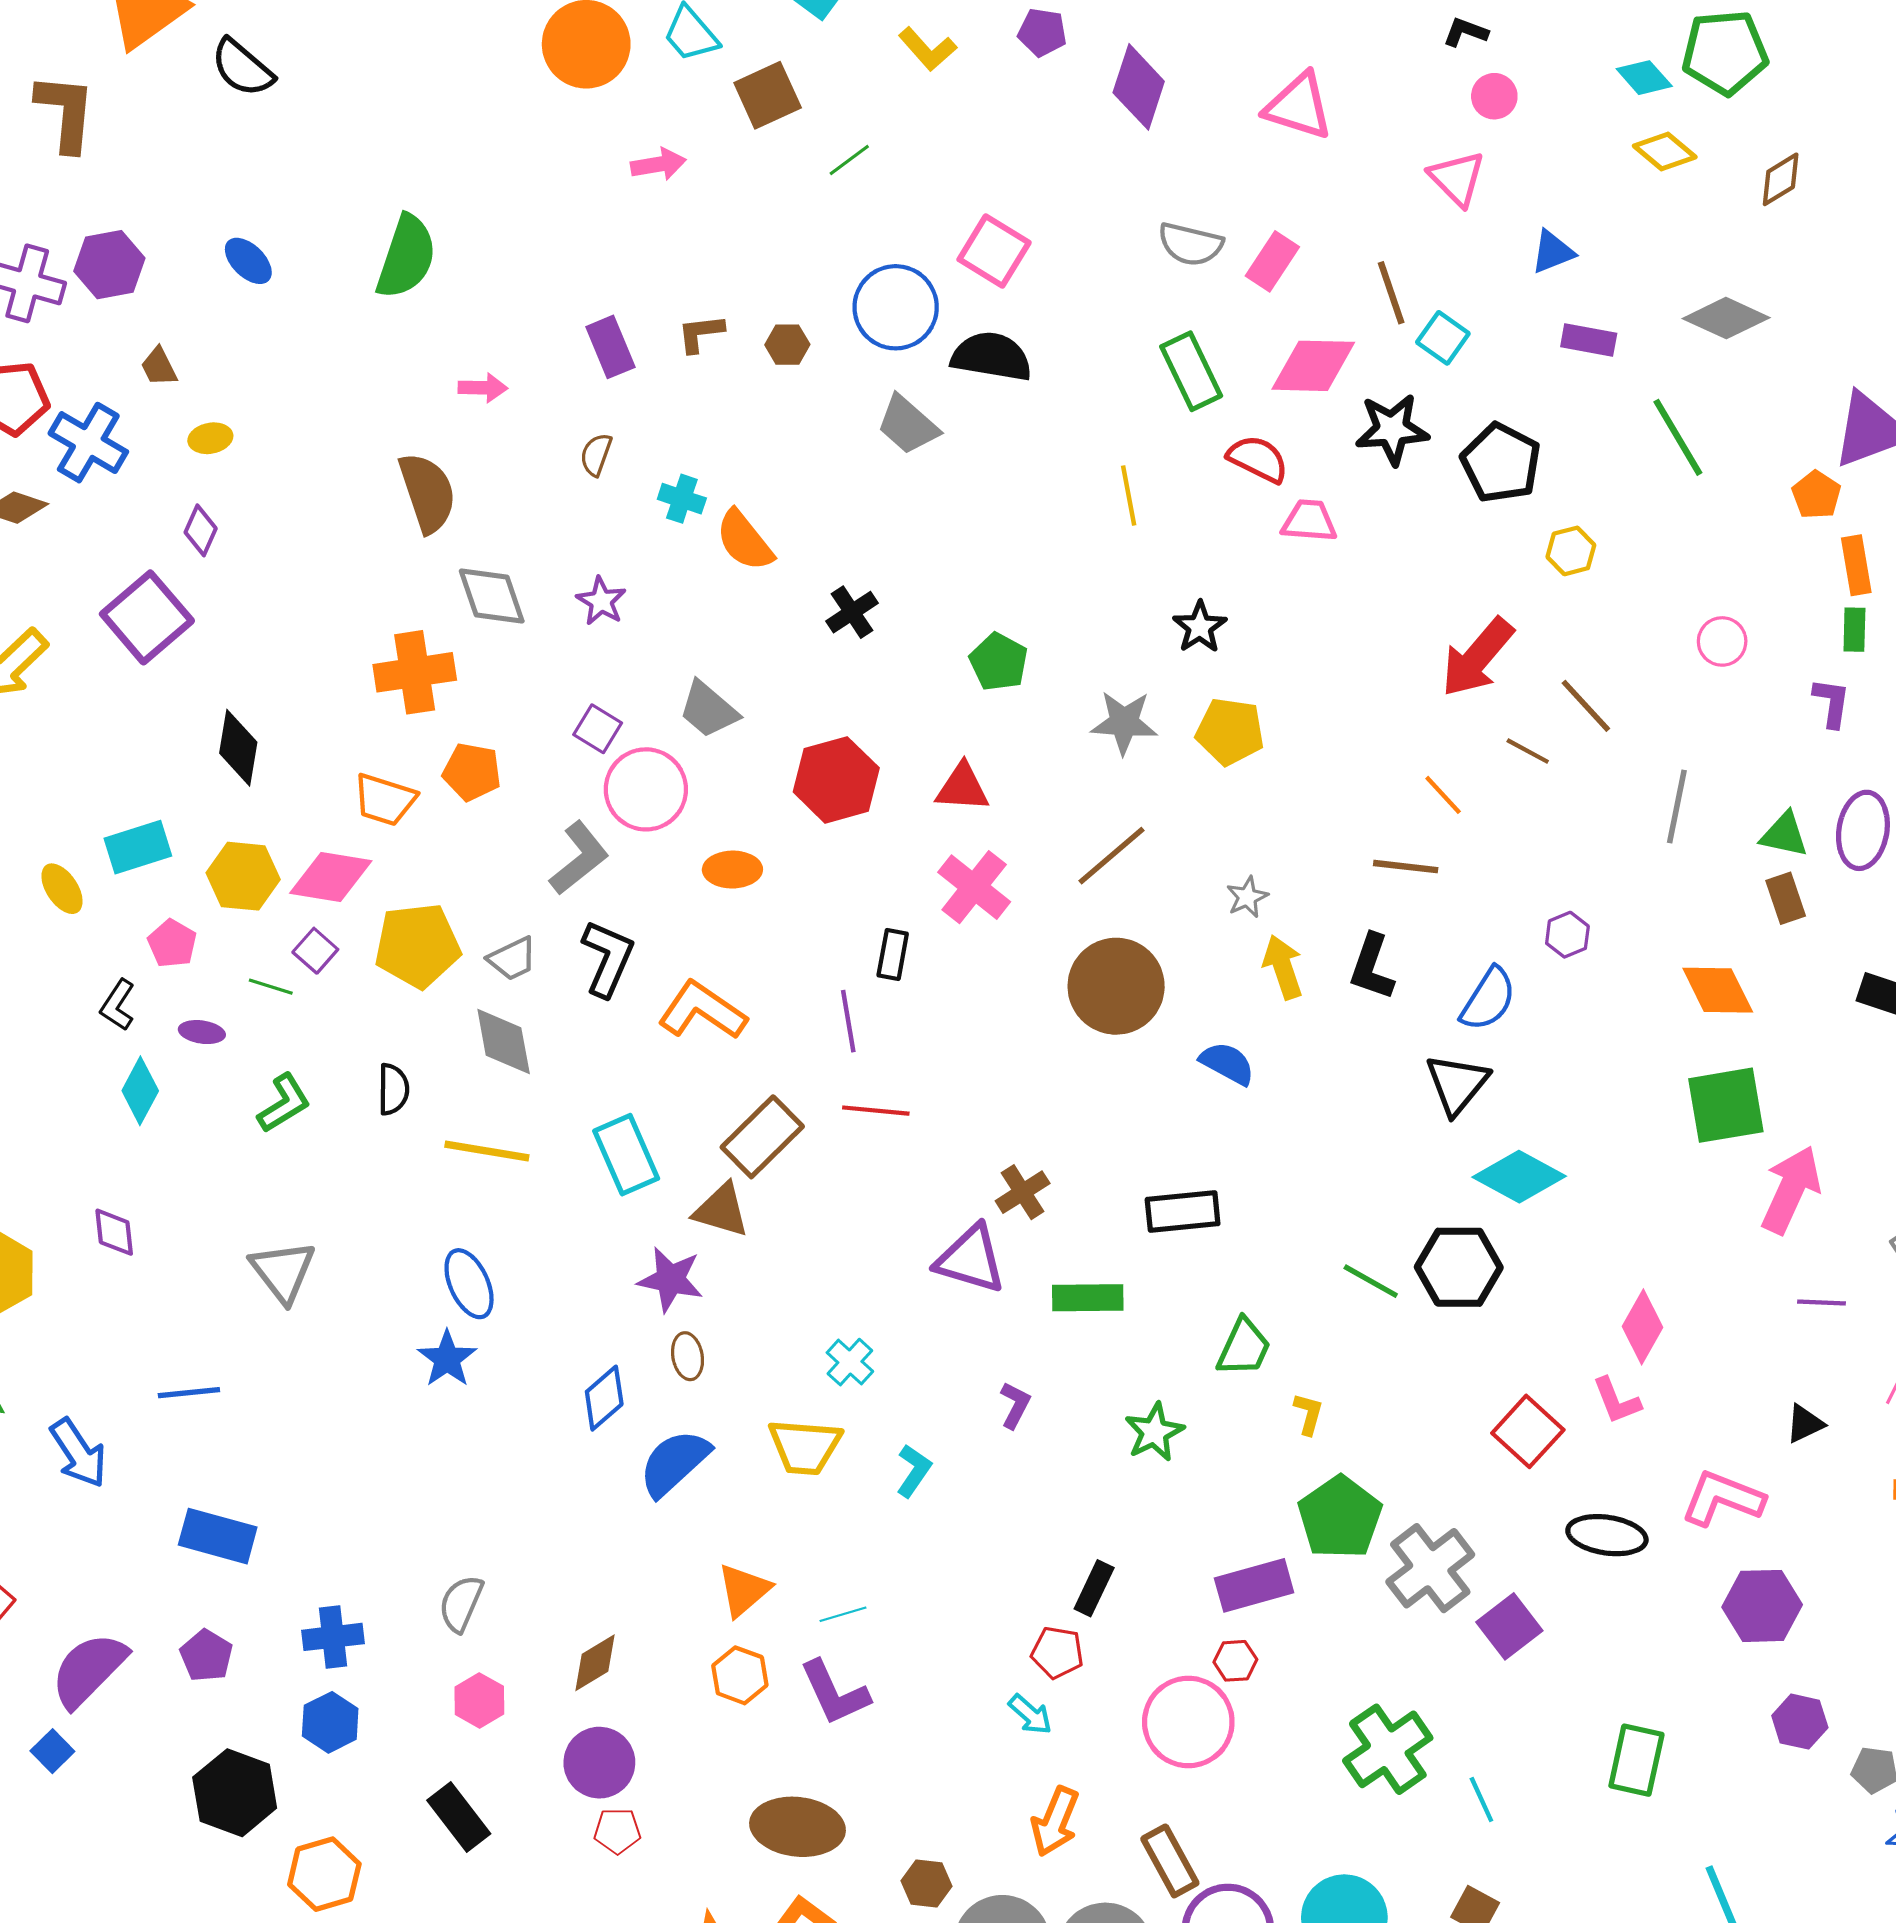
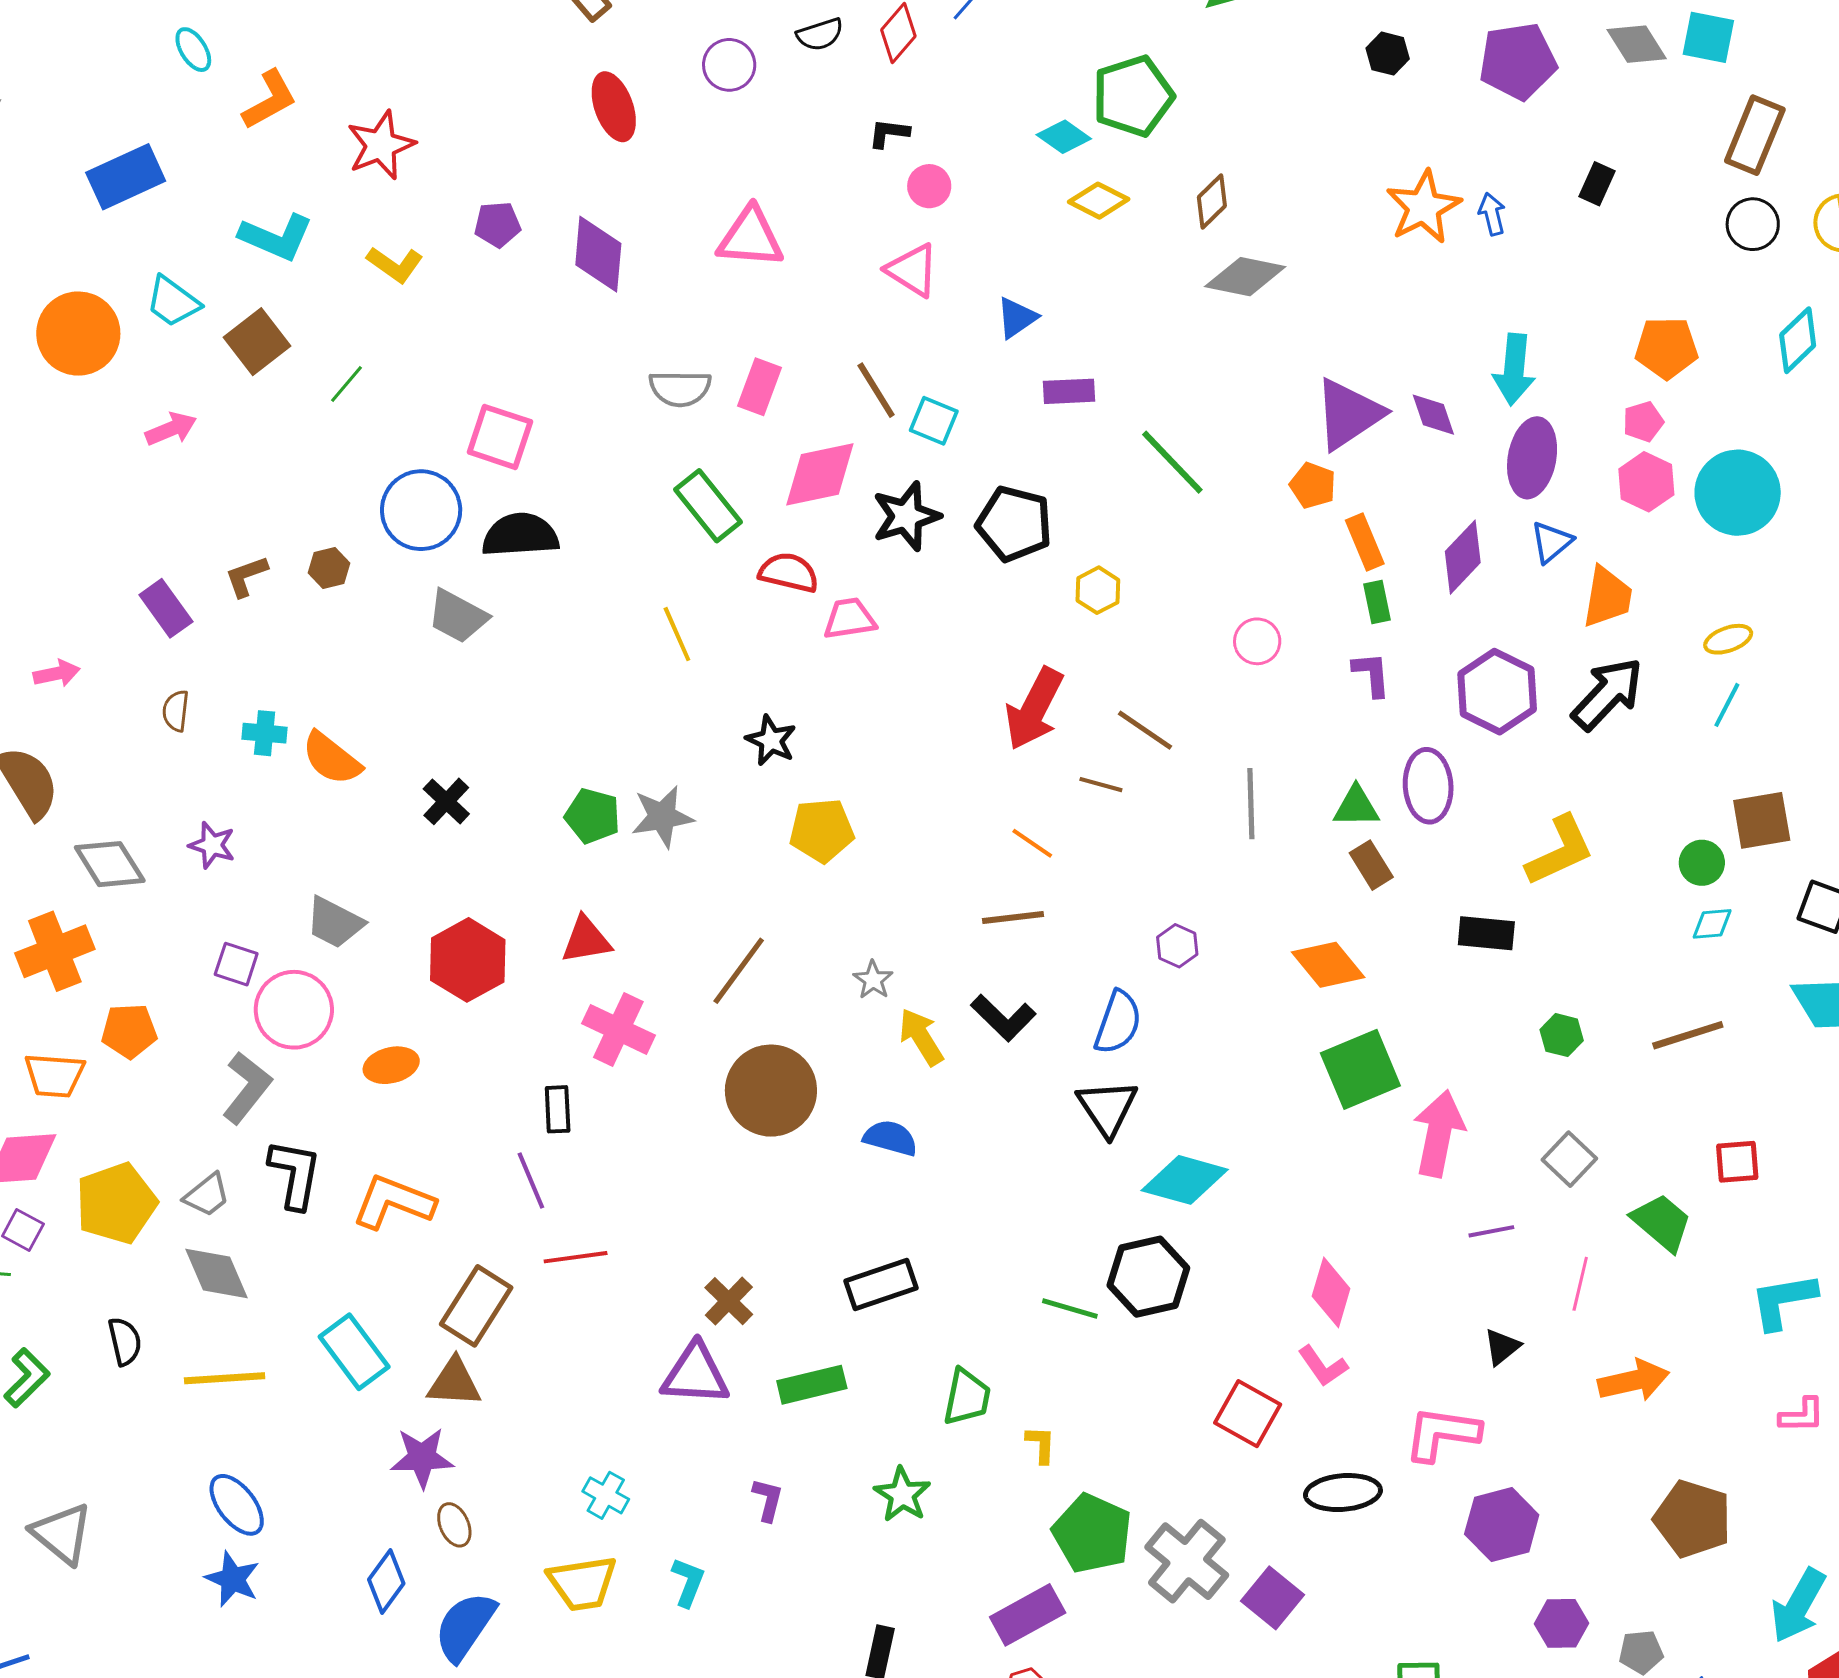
gray diamond: (1726, 318) -> (1245, 277), moved
gray star: (1124, 722) -> (662, 817), moved
black L-shape: (1372, 967) -> (1003, 1018), turned -52

